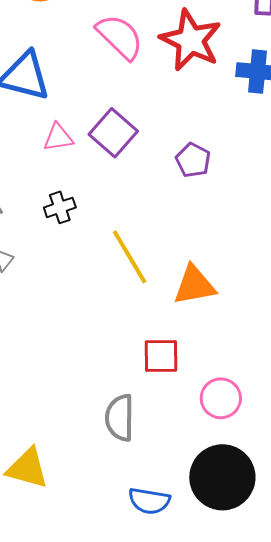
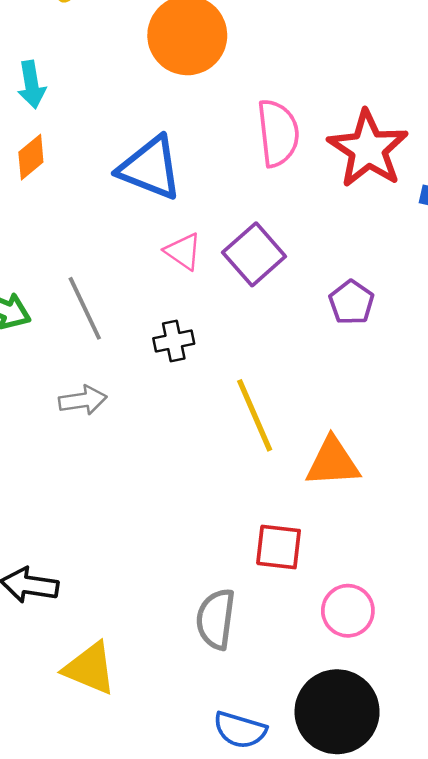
pink semicircle: (120, 37) -> (278, 133), turned 32
pink triangle: (58, 137) -> (183, 251), turned 36

